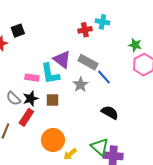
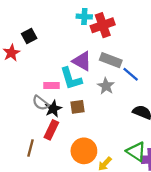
cyan cross: (102, 22) -> (84, 17), moved
red cross: (85, 30) -> (103, 25), size x1.5
gray semicircle: (14, 98) -> (41, 103), moved

